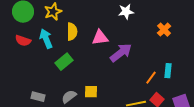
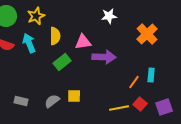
orange cross: (164, 30) -> (147, 34), size x1.5
purple arrow: (121, 53) -> (104, 57), turned 40
green rectangle: (64, 62) -> (62, 62), moved

